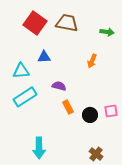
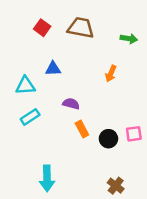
red square: (35, 23) -> (42, 28), size x0.6
cyan rectangle: (25, 97) -> (30, 117), size x0.7

